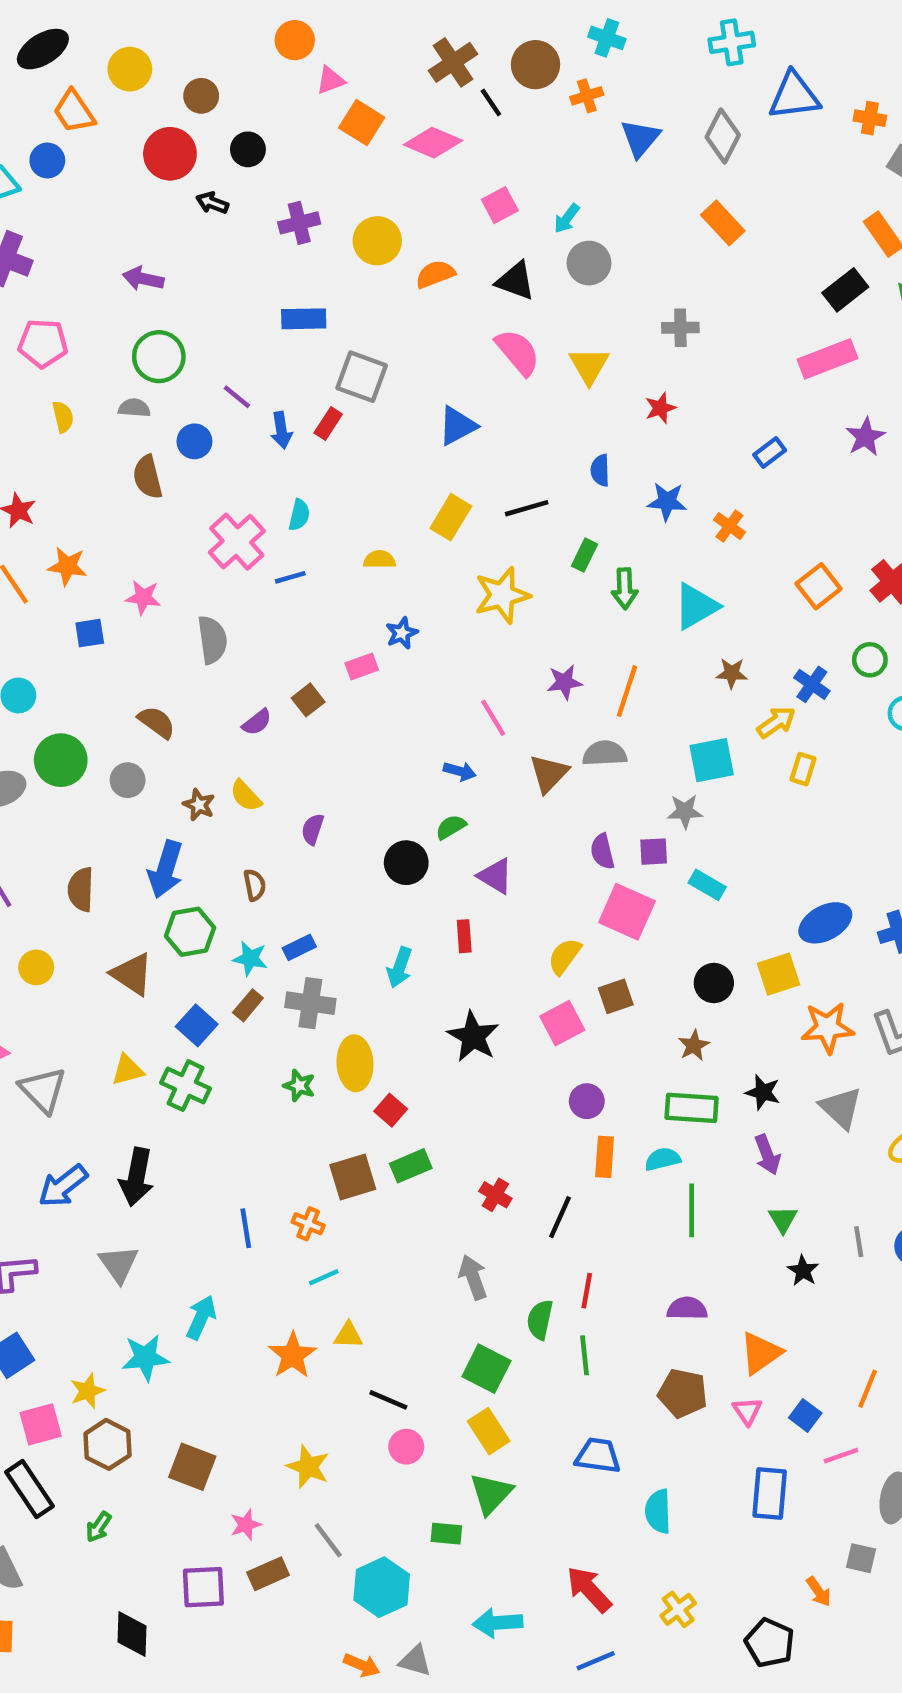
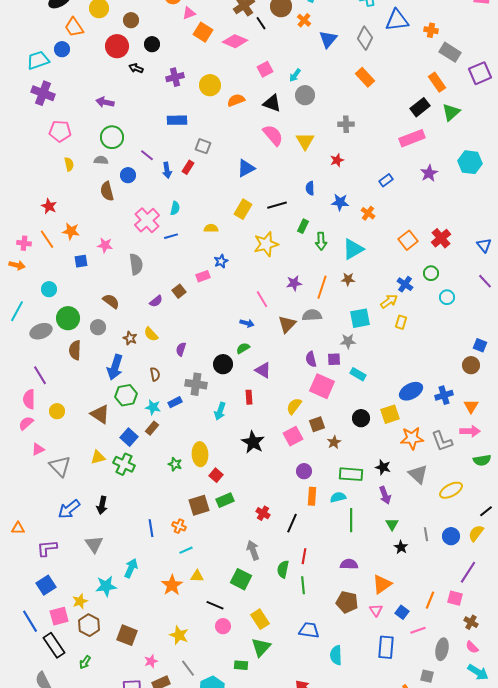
orange cross: (587, 96) -> (304, 20), turned -32
gray square: (362, 377) -> (203, 146), size x0.7
brown star: (732, 673) -> (348, 279), moved
brown semicircle: (81, 889) -> (75, 350), moved
gray cross: (310, 1003) -> (196, 384), moved
brown star: (694, 1045) -> (334, 442), moved
black arrow: (136, 1177) -> (102, 505), size x0.7
green square: (486, 1369) -> (241, 579), moved

